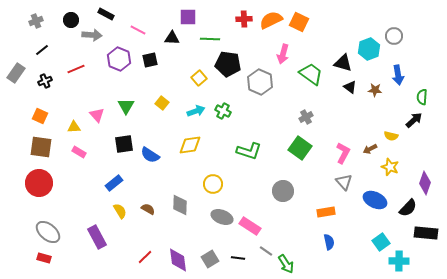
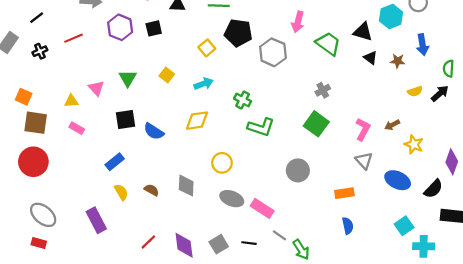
green cross: (223, 111) -> (243, 100), moved
orange square: (40, 116) -> (24, 97), moved
yellow semicircle: (391, 136) -> (415, 91), moved, turned -32

